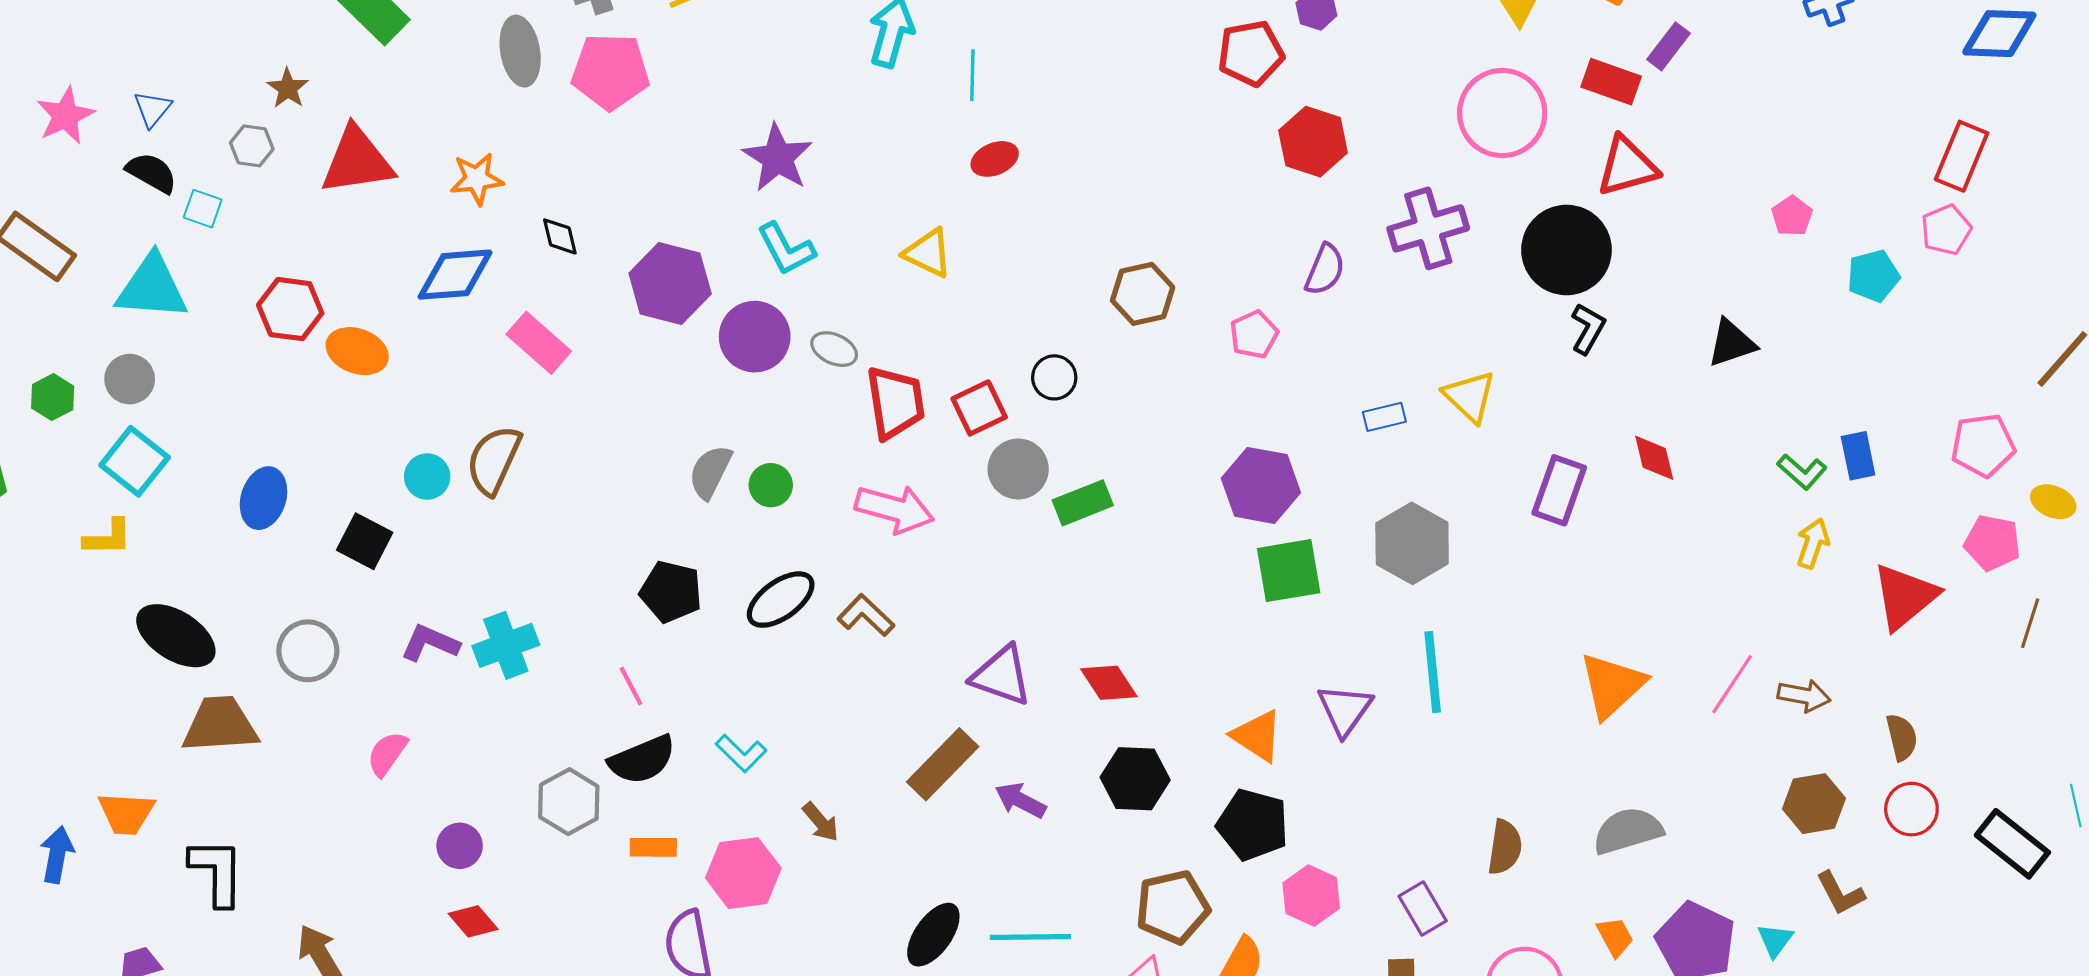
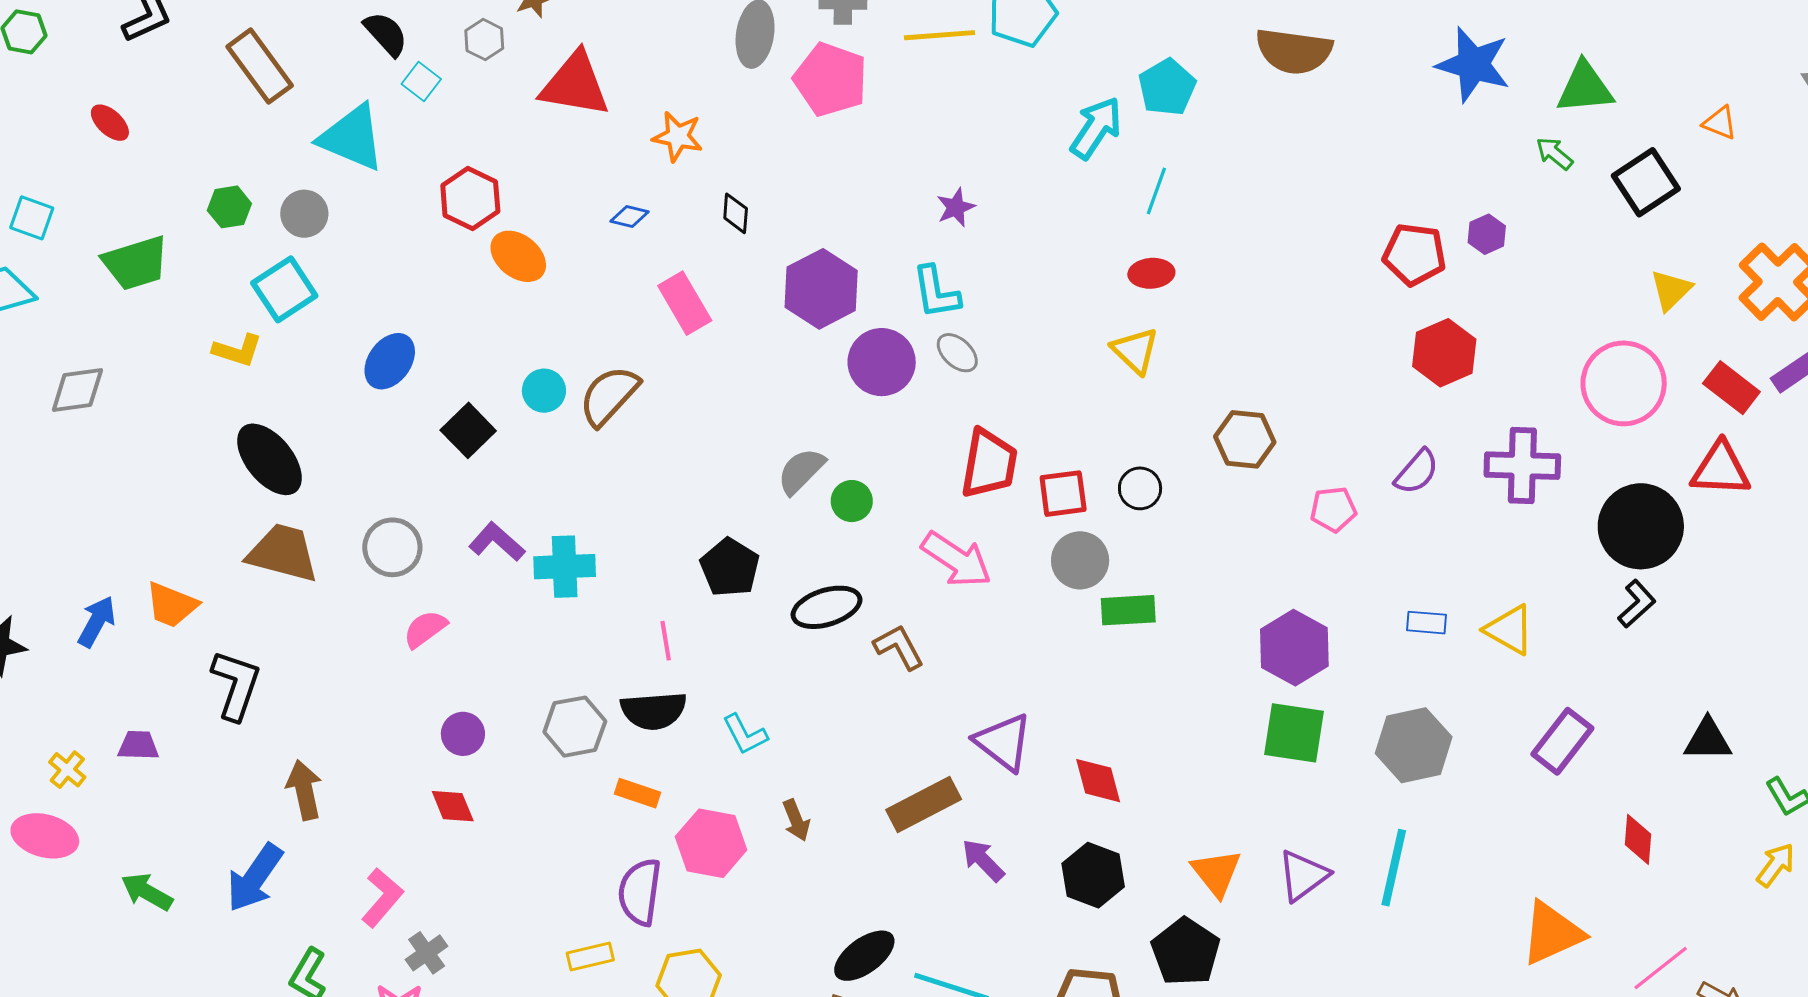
purple star: (778, 158) -> (956, 207), size x0.6
yellow triangle: (928, 253) -> (1135, 351), moved
blue diamond: (455, 275) -> (630, 217), size x0.5
black triangle: (1732, 343) -> (1708, 740), moved
gray ellipse: (834, 349) -> (957, 353), moved
yellow triangle: (1470, 396) -> (1509, 630), turned -32
red diamond: (1654, 458) -> (1638, 839), moved
gray circle: (308, 651) -> (392, 547), moved

